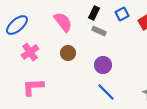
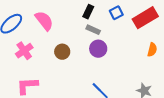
pink semicircle: (63, 22) -> (44, 21), moved
purple circle: (103, 65) -> (98, 49), moved

